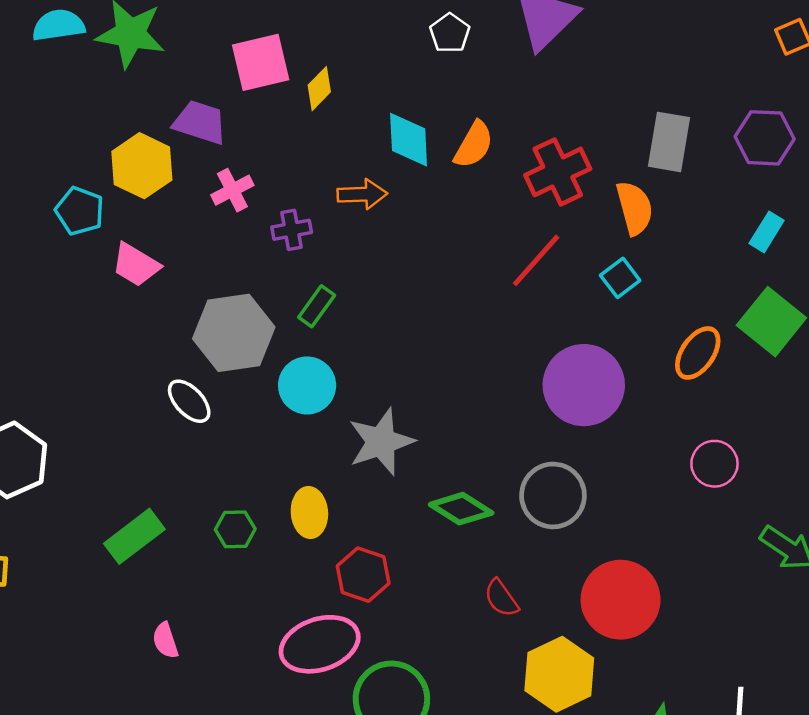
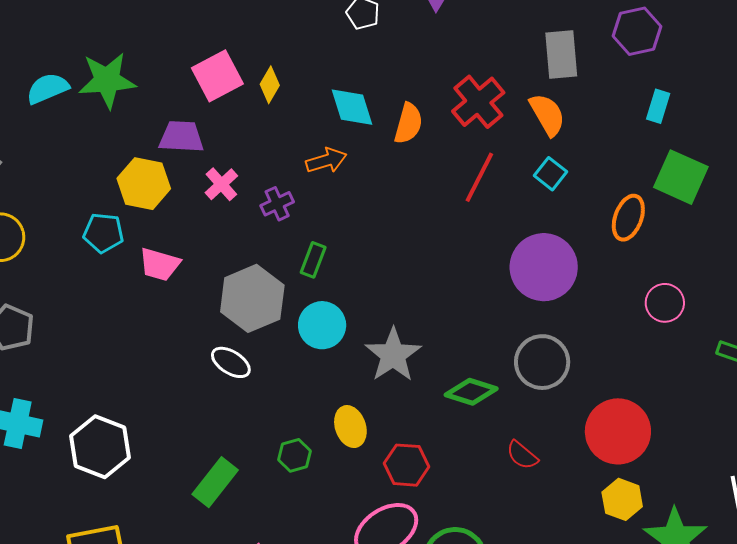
orange semicircle: (474, 145) -> (408, 123), moved
yellow hexagon: (559, 674) -> (622, 499), moved, size x0.7

